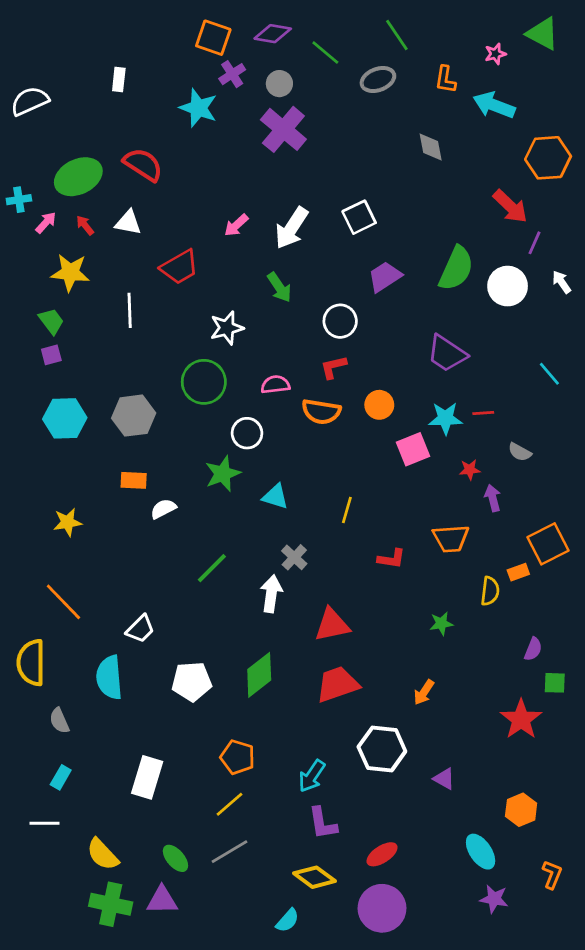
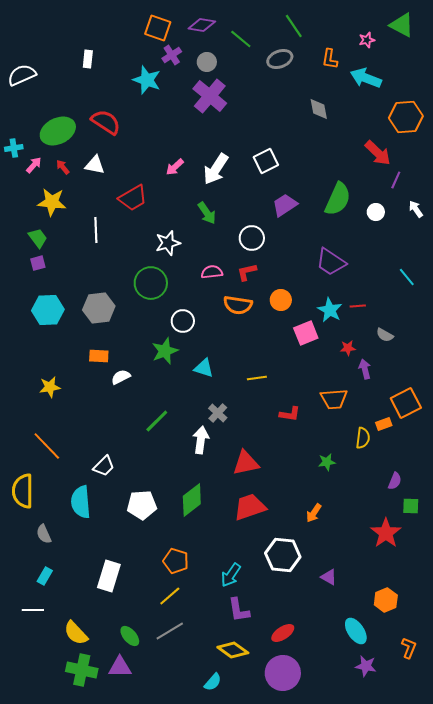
white circle: (508, 286) -> (376, 212), size x0.6
pink semicircle: (275, 385) -> (212, 272), moved
cyan star: (445, 418) -> (330, 310), turned 30
yellow line: (347, 510) -> (257, 378), turned 66

